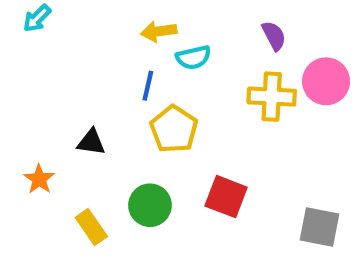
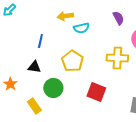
blue line: (148, 86) -> (40, 41), moved
yellow cross: (272, 97) -> (117, 58), moved
green circle: (150, 205) -> (53, 88), moved

